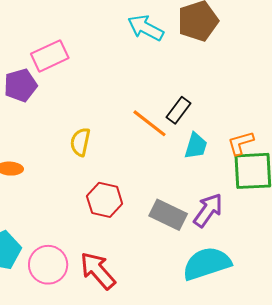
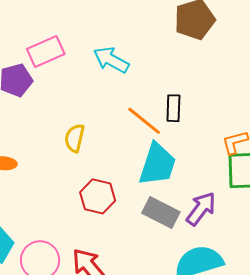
cyan arrow: (146, 28) -> (111, 60), moved
black rectangle: (179, 110) -> (173, 108), turned -36
cyan trapezoid: (196, 146) -> (157, 164), moved, size x1.6

